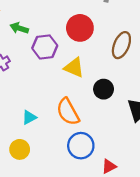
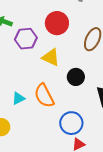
cyan triangle: (29, 117) -> (18, 98), moved
blue circle: (81, 146) -> (71, 123), moved

